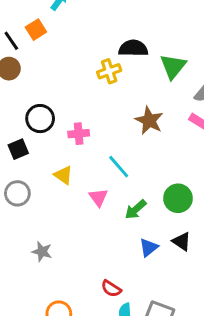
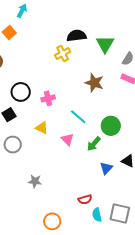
green circle: (178, 198) -> (111, 126), moved
red semicircle: (111, 289) -> (85, 199), turned -40

